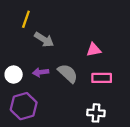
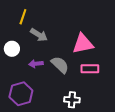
pink triangle: (94, 50) -> (83, 44), size x1.6
white circle: (14, 75) -> (12, 49), moved
white cross: (96, 113) -> (72, 100), moved

